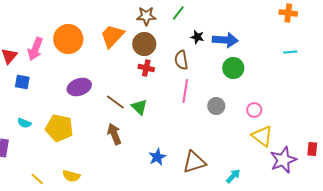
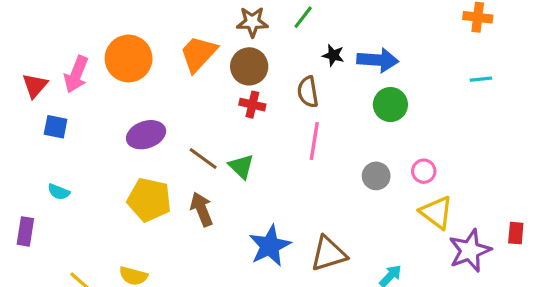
gray circle: (216, 106) -> (376, 176), moved
yellow pentagon: (59, 128) -> (149, 200), moved
blue star: (157, 157) -> (270, 246), size x1.5

